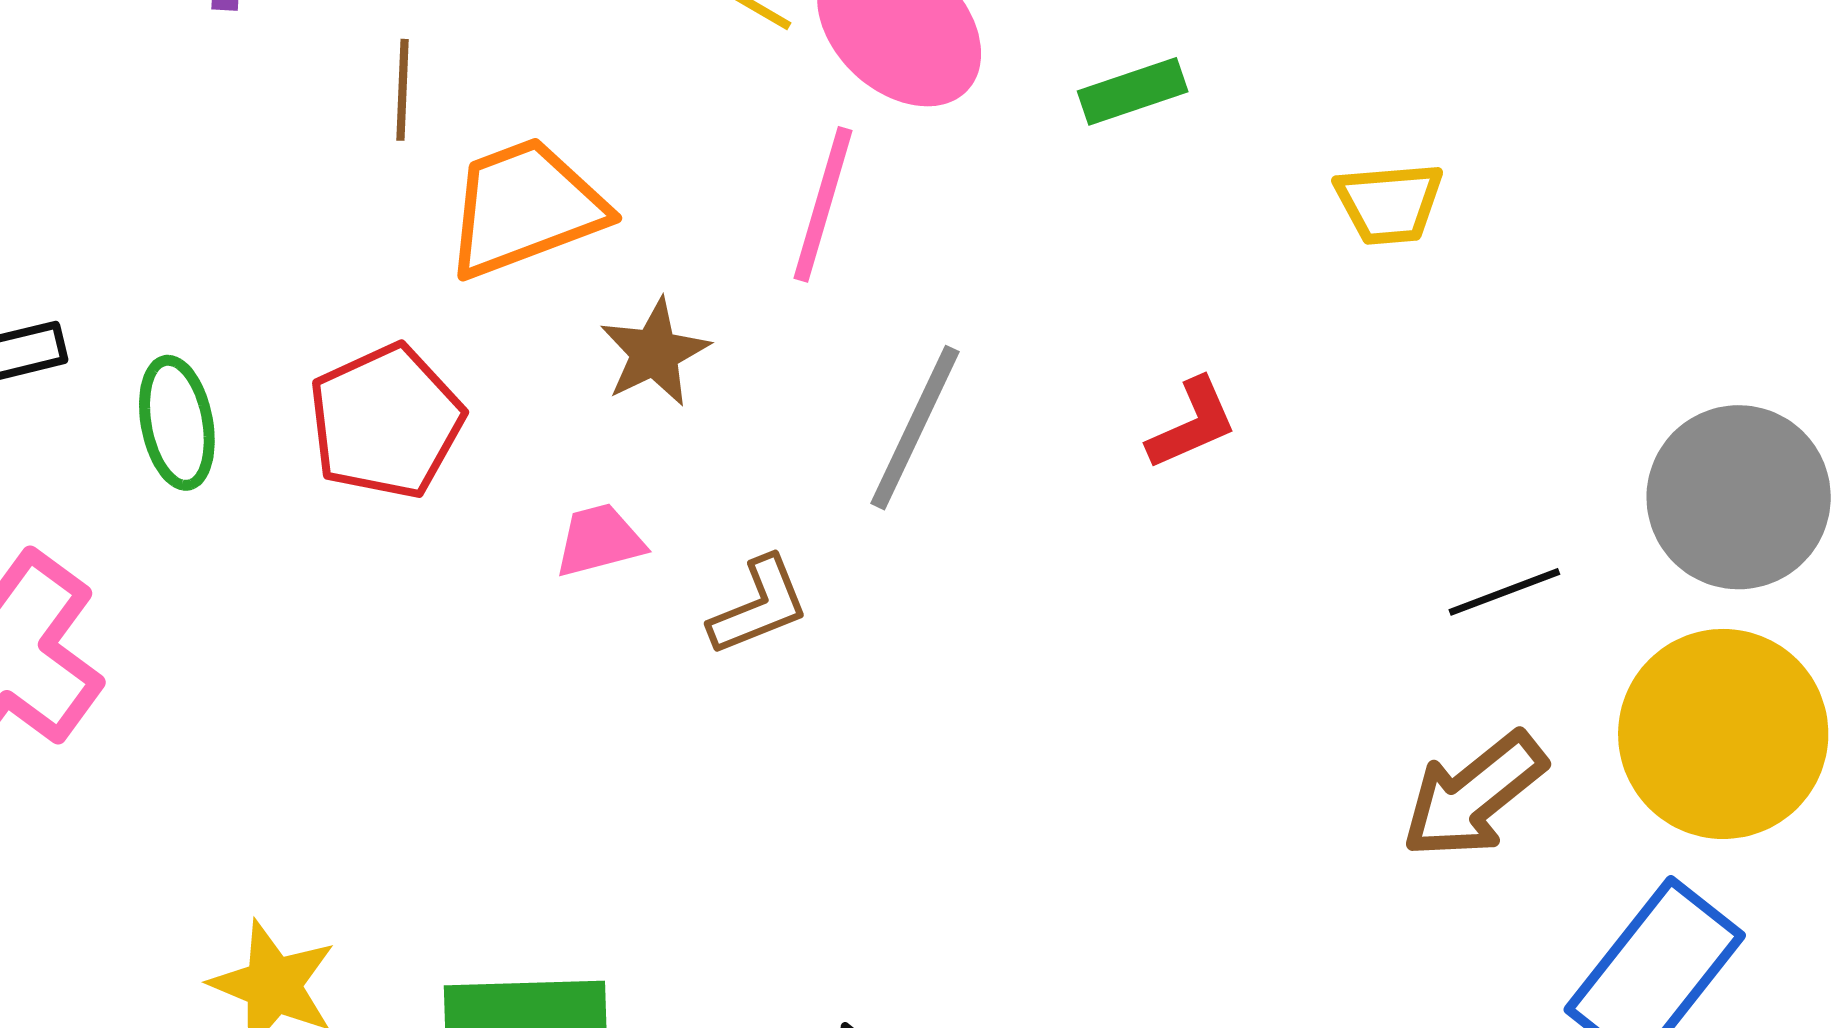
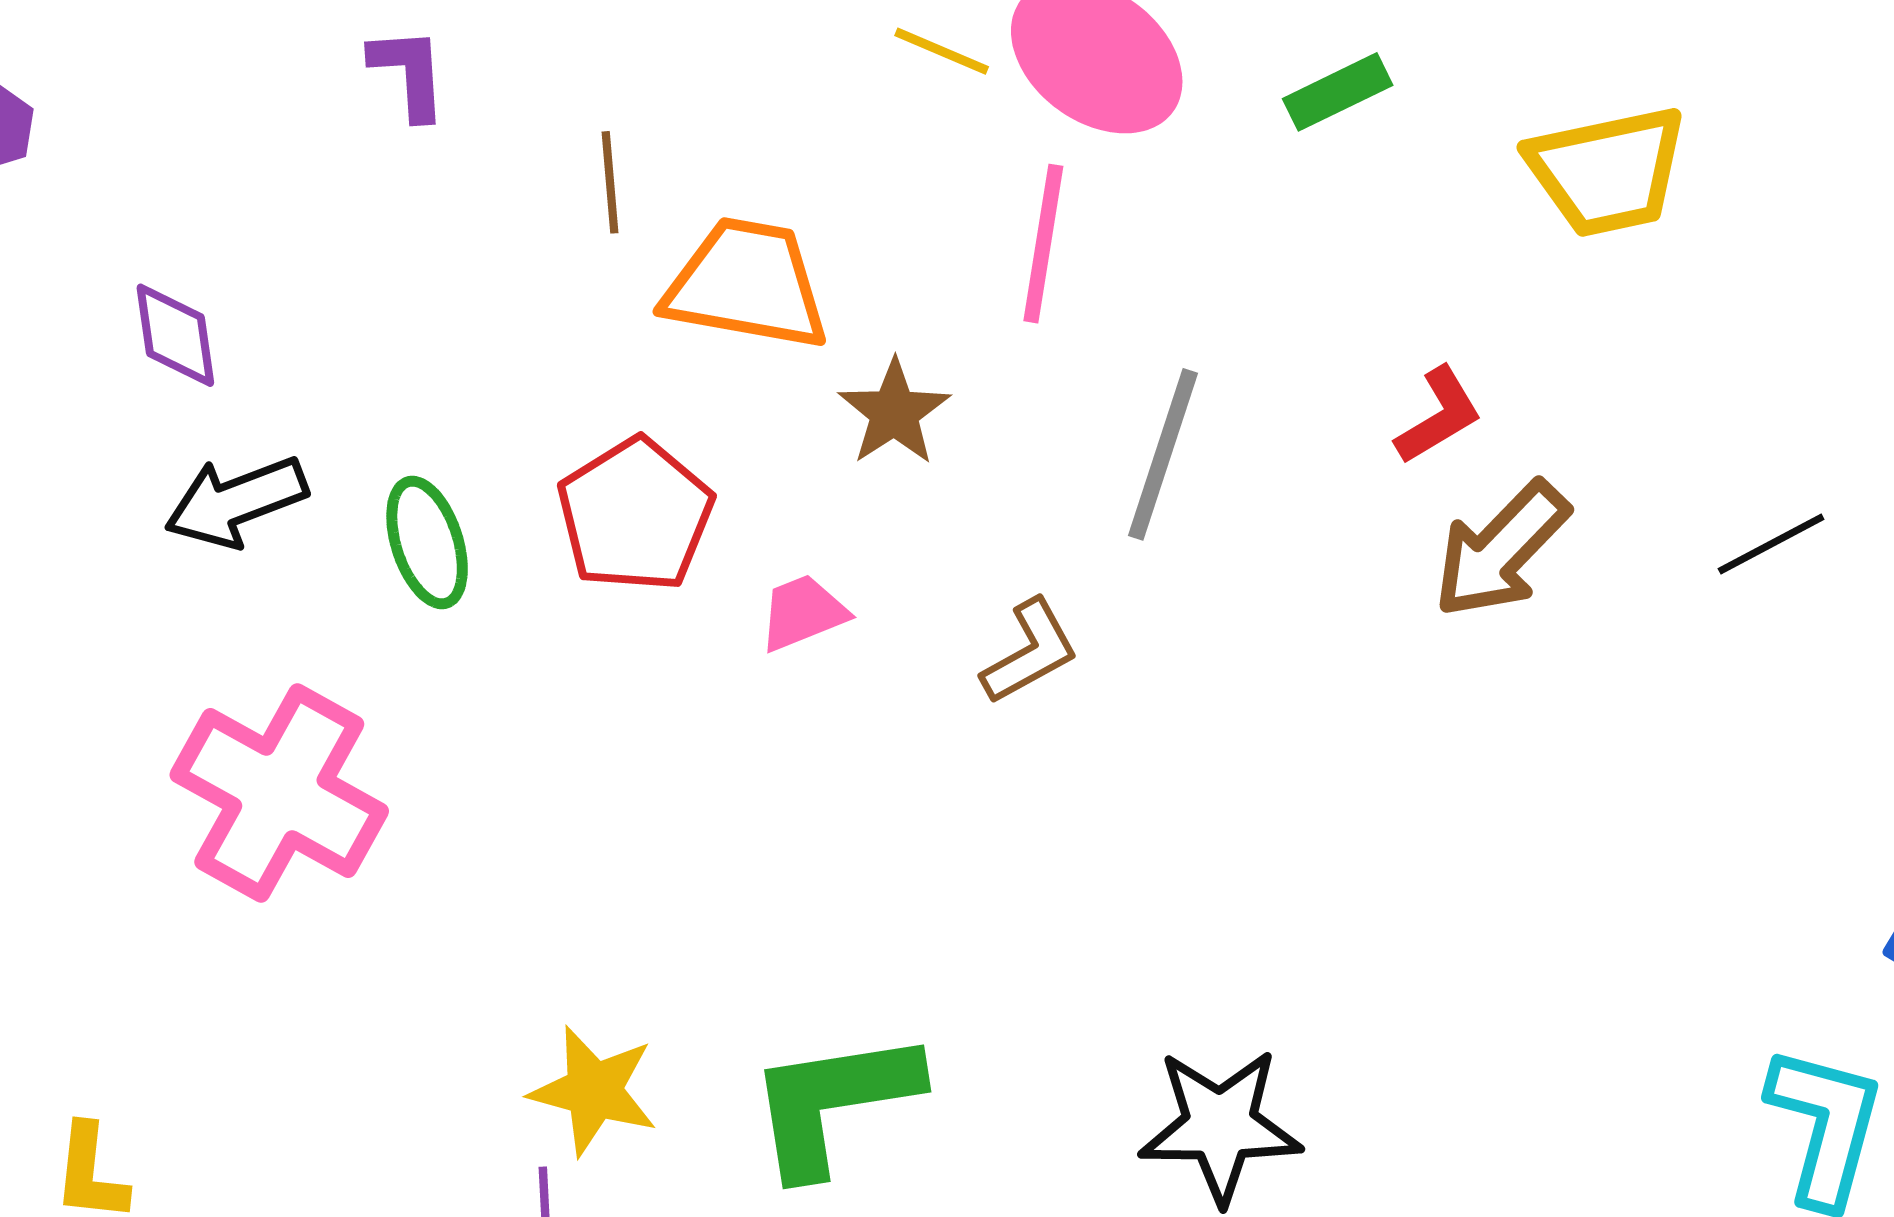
yellow trapezoid: (1389, 203) -> (1607, 171), size x1.5
orange trapezoid: (525, 208) -> (747, 284), turned 38
pink trapezoid: (599, 540) -> (803, 613), moved
brown arrow: (1474, 795) -> (1501, 550), moved

